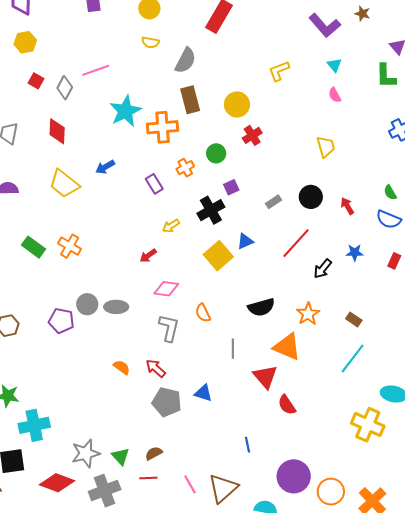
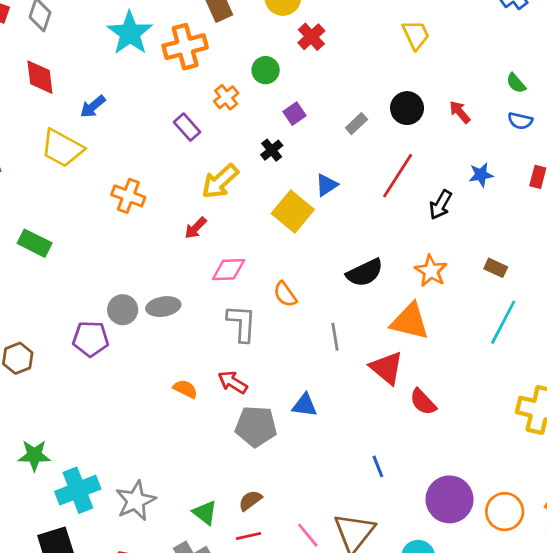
blue arrow: (105, 167) -> (93, 107), moved
black cross: (211, 210) -> (272, 150), size x0.6
blue semicircle: (389, 219) -> (520, 121), size x0.7
yellow arrow: (171, 226) -> (220, 181), size x1.6
orange cross: (70, 246) -> (128, 196), moved
gray star: (86, 453) -> (136, 501), moved

